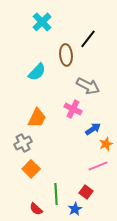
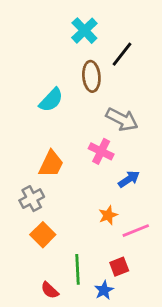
cyan cross: (42, 22) -> (84, 31), moved
orange star: (106, 144) -> (108, 215), moved
red square: (86, 192) -> (119, 267), turned 32

